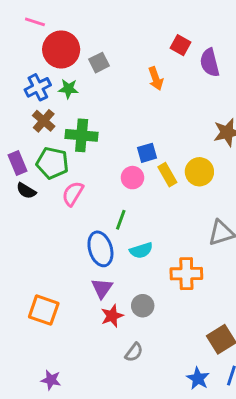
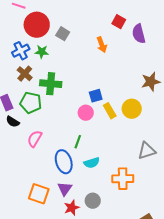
gray square: (99, 63) -> (63, 34), turned -32
pink semicircle: (73, 194) -> (35, 139), moved
orange square: (44, 310) -> (39, 194), moved

